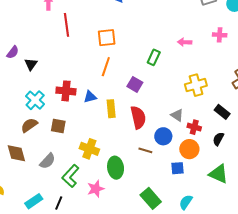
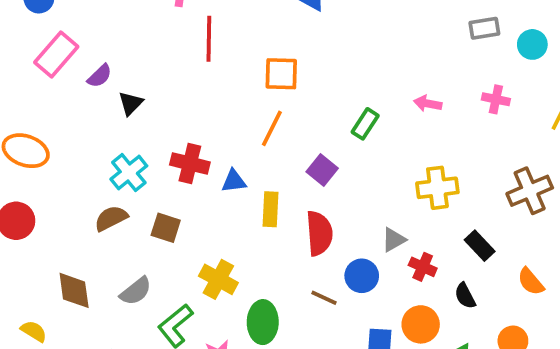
gray triangle: (177, 115) -> (394, 240), turned 48
black semicircle: (218, 139) -> (465, 296), turned -64
orange circle: (189, 149) -> (421, 324), moved
brown diamond: (16, 153) -> (74, 290), moved

